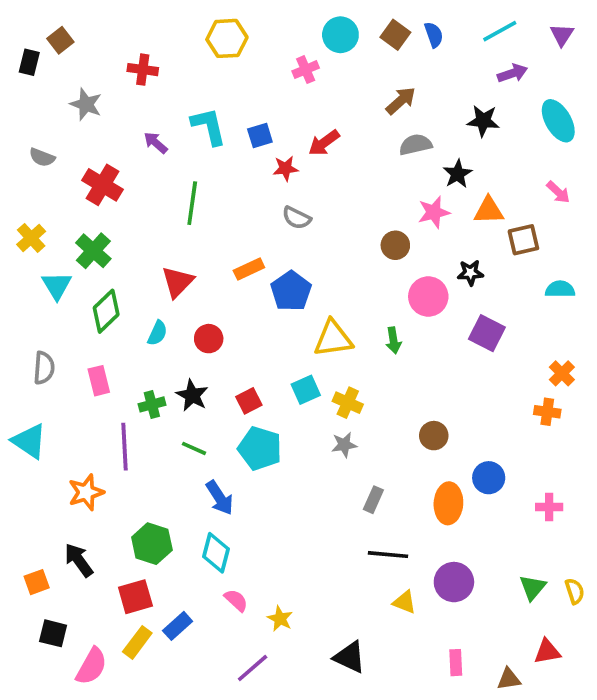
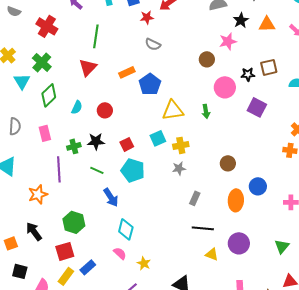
orange triangle: (489, 210) -> (267, 24), moved
brown square: (523, 240) -> (269, 67), moved
red triangle: (178, 282) -> (88, 67), moved
black star: (192, 395) -> (96, 141), turned -30
yellow cross: (348, 403) -> (181, 145), turned -35
cyan diamond: (216, 553) -> (126, 229), moved

